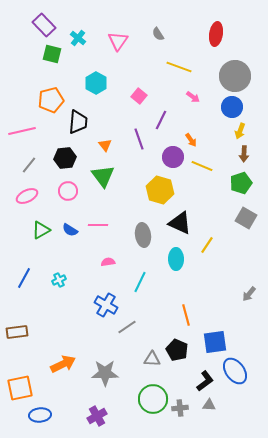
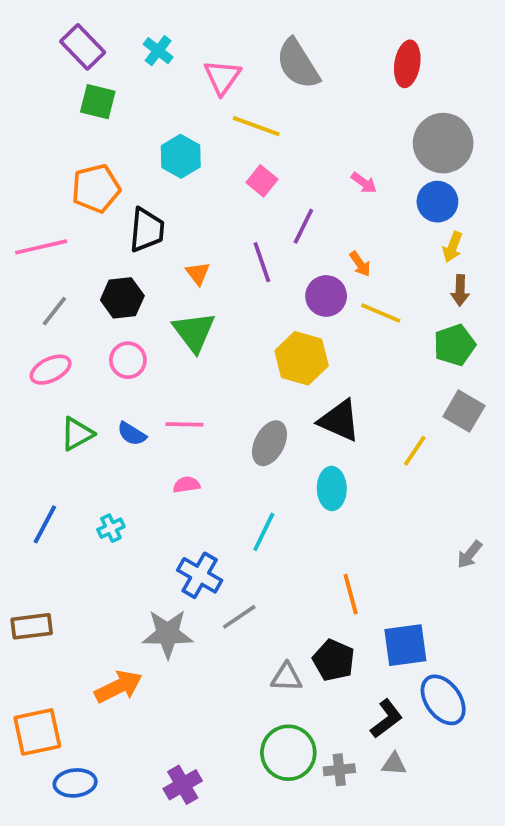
gray semicircle: (158, 34) -> (298, 64), size x2.0
cyan cross: (78, 38) -> (158, 51), moved
yellow line: (179, 67) -> (256, 126), moved
gray ellipse: (143, 235) -> (269, 443), turned 35
yellow line: (207, 245) -> (415, 451), moved
pink semicircle: (108, 262) -> (186, 485), moved
gray star: (105, 373) -> (168, 634), moved

